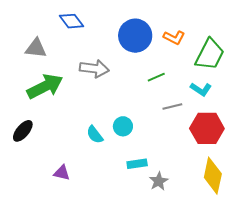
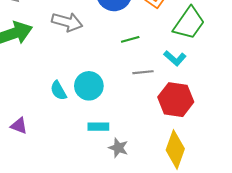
cyan circle: (123, 126) -> (89, 86), size x1.4
gray star: (159, 181) -> (118, 148), turned -30

